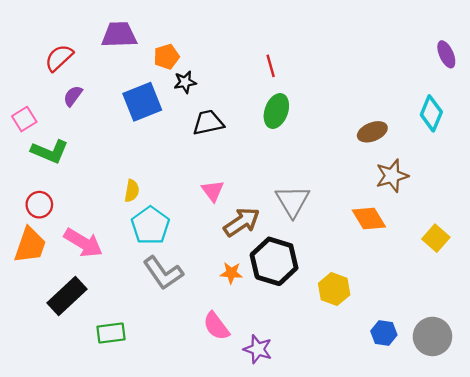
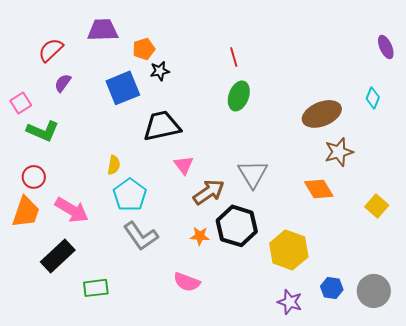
cyan diamond: (431, 113) -> (373, 98), size x0.7
black trapezoid: (208, 123) -> (162, 126), moved, size x1.4
brown ellipse: (372, 132) -> (322, 114), size x1.5
yellow hexagon: (334, 289) -> (289, 250), size x1.4
pink semicircle: (216, 326) -> (187, 282), turned -32
purple star: (258, 349) -> (290, 302), moved

